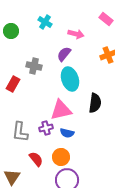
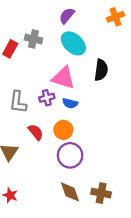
gray cross: (34, 66) -> (33, 39), moved
cyan ellipse: (70, 79) -> (73, 43), turned -30
pink triangle: (61, 110) -> (63, 78), turned 30

